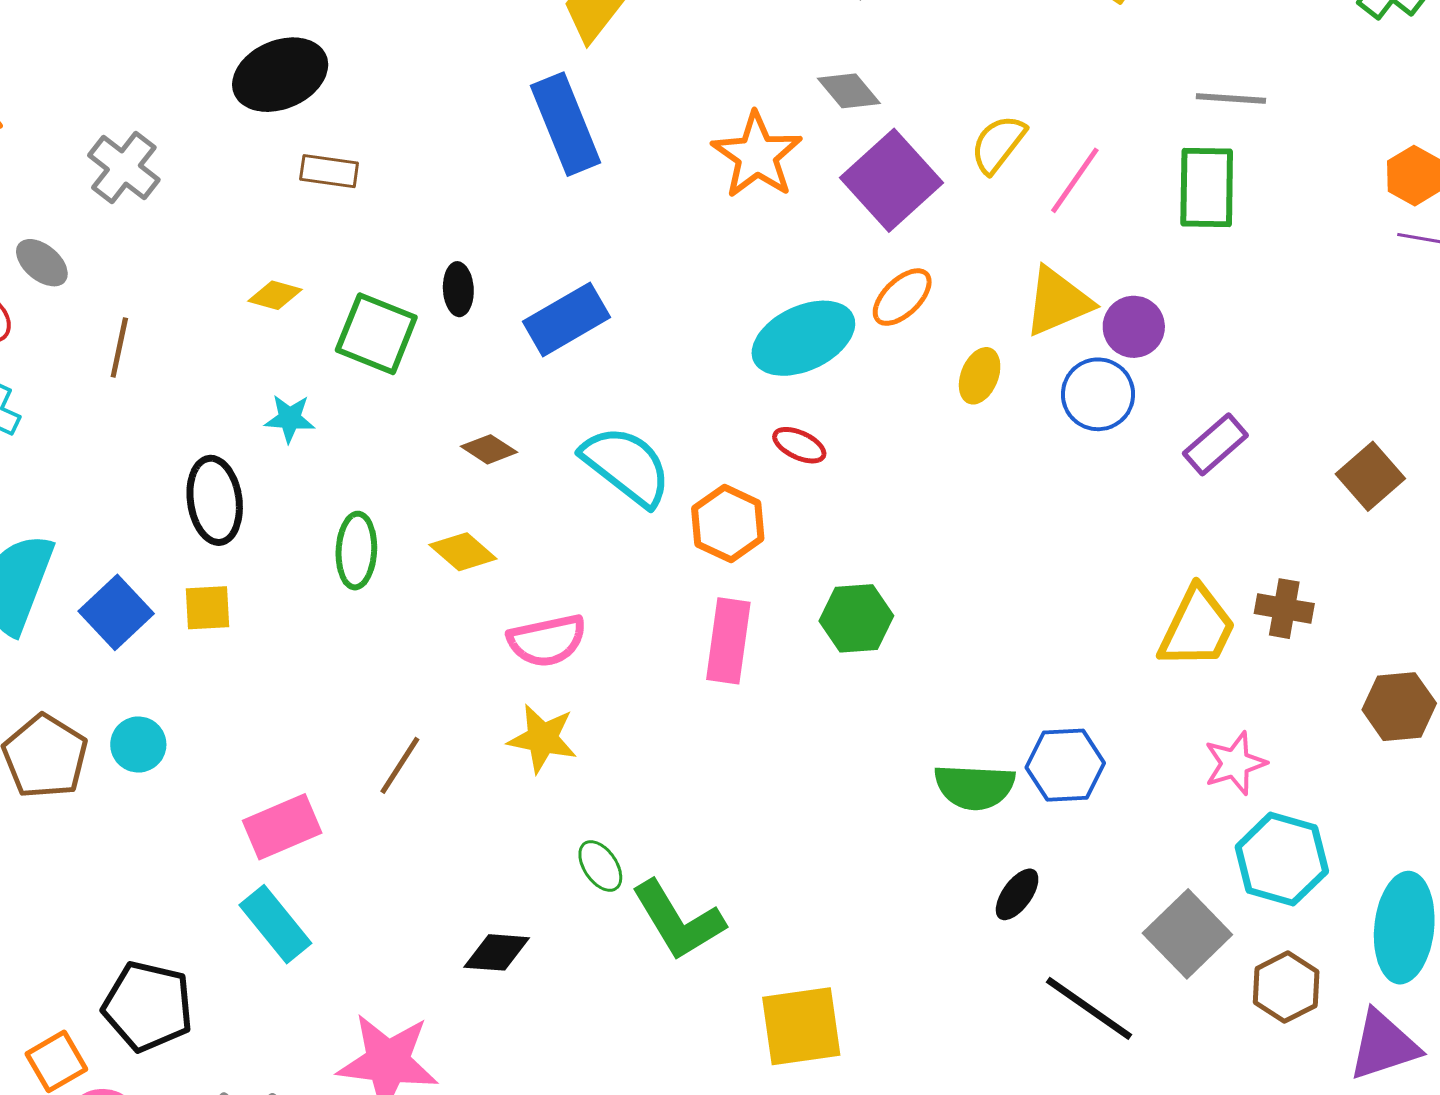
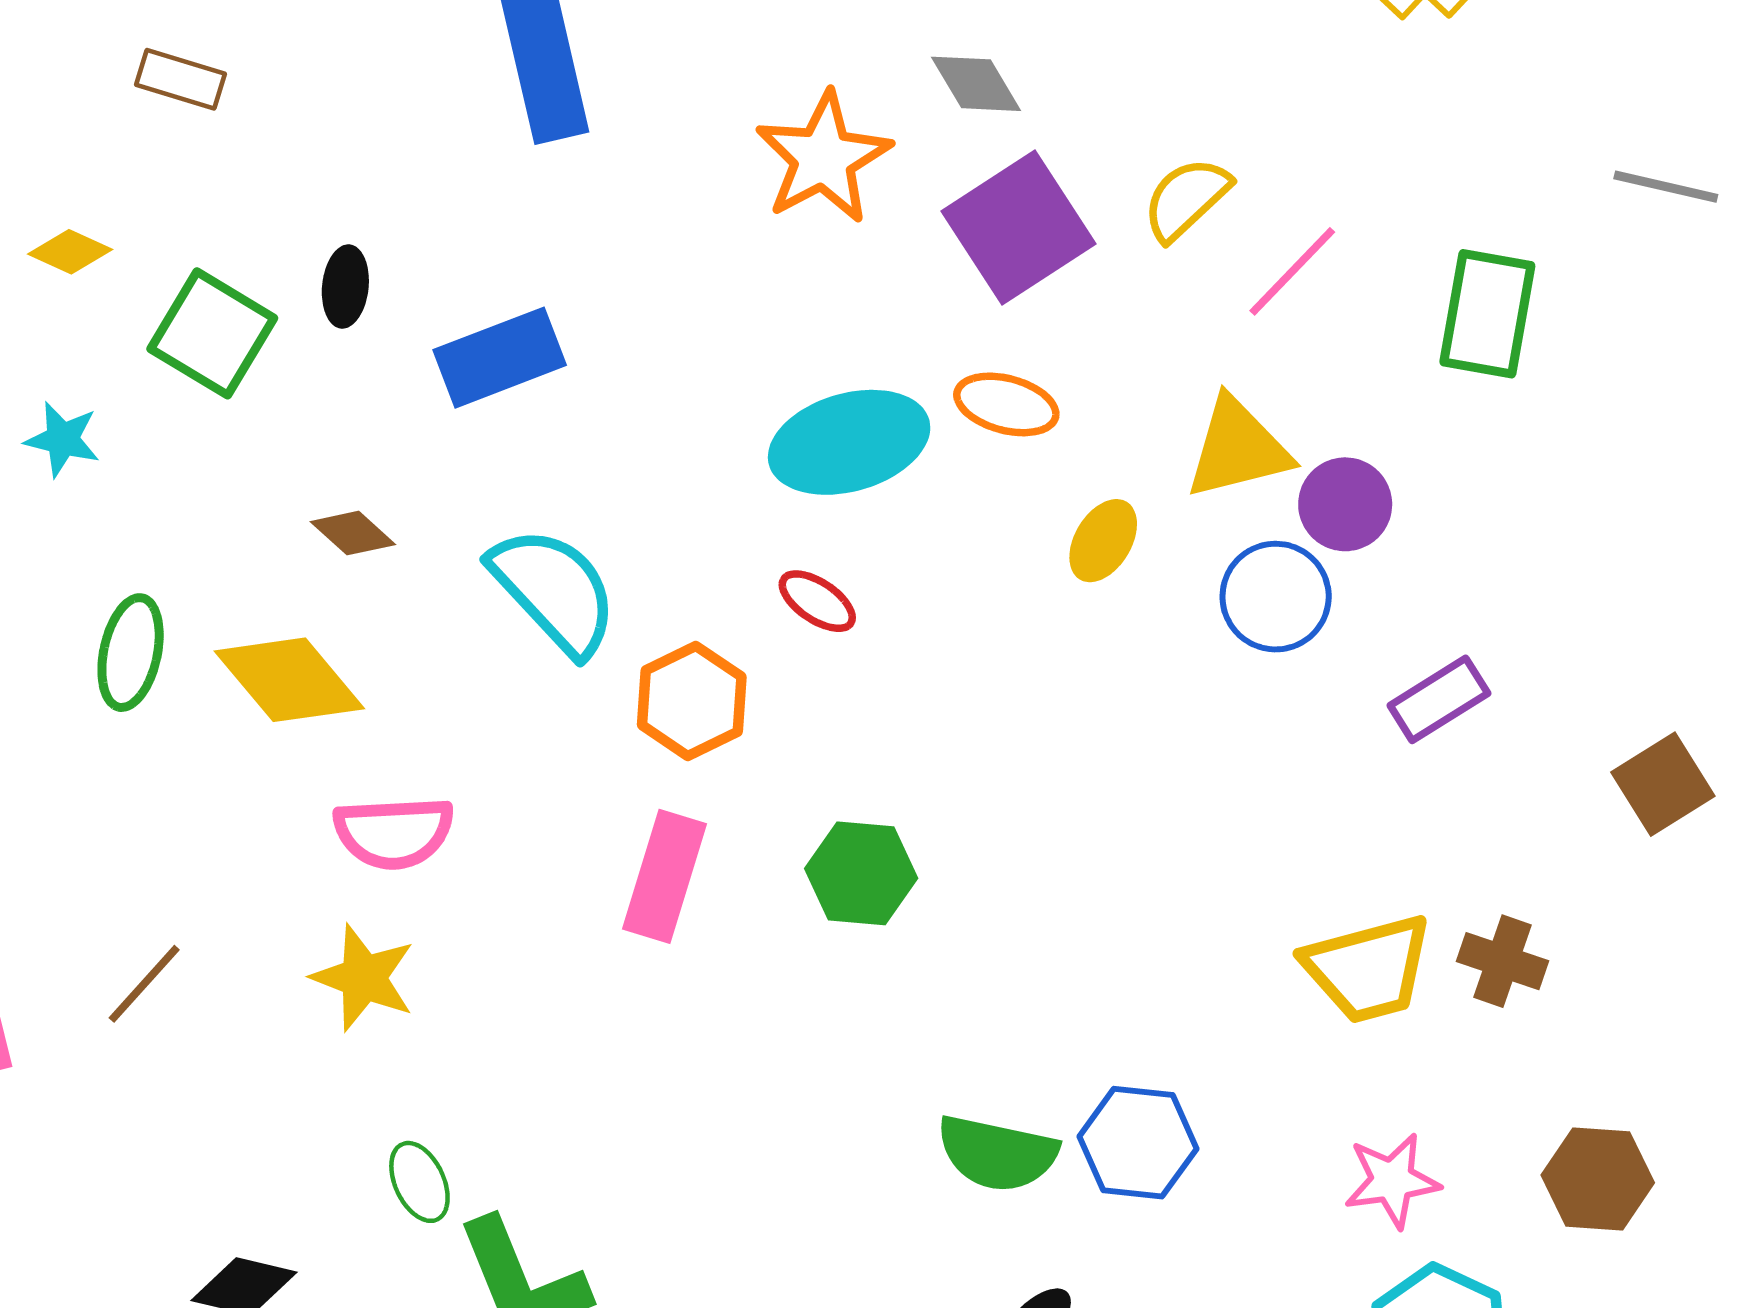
gray line: (1231, 99) -> (1666, 187), moved
orange ellipse: (902, 297) -> (1006, 404), turned 50
yellow diamond: (463, 552) -> (289, 680), size x1.5
yellow trapezoid: (1197, 628) -> (1368, 969), turned 40
brown hexagon: (1399, 707) -> (1598, 1179), moved

